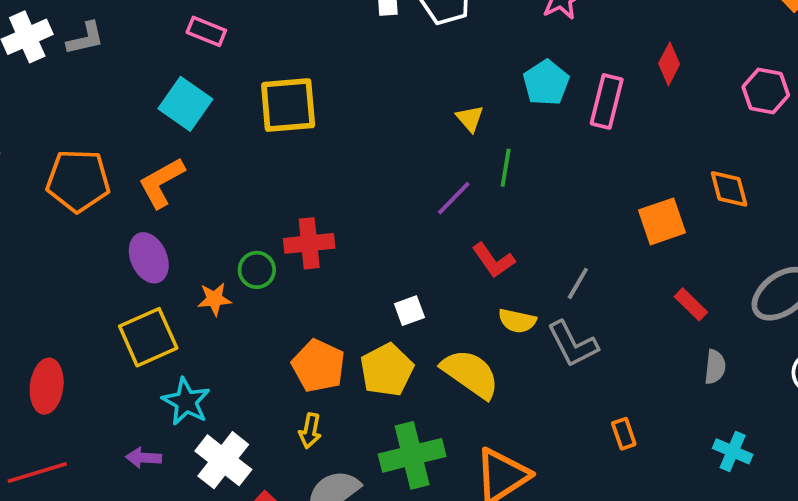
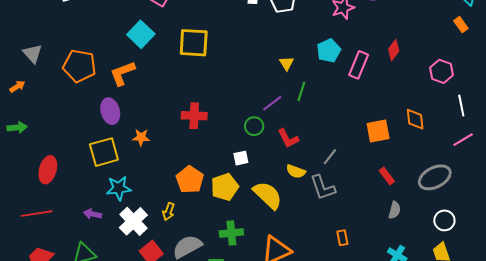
green circle: (257, 270) -> (254, 126), moved
cyan star: (186, 402) -> (119, 188), turned 30
yellow arrow: (310, 431) -> (169, 212), moved
green cross: (412, 455) -> (231, 233), size x0.7

